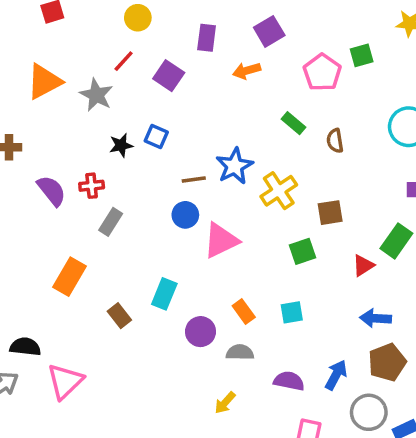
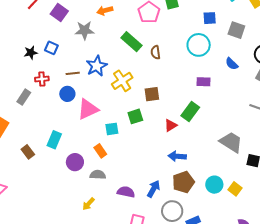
gray star: (96, 95) -> (84, 30), moved, turned -30
green rectangle: (294, 123) -> (132, 42), size x1.5
red cross: (92, 186) -> (42, 79), moved
cyan square: (292, 312) -> (112, 129), moved

